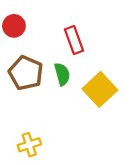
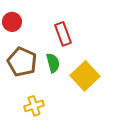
yellow cross: (29, 145) -> (34, 106), moved

